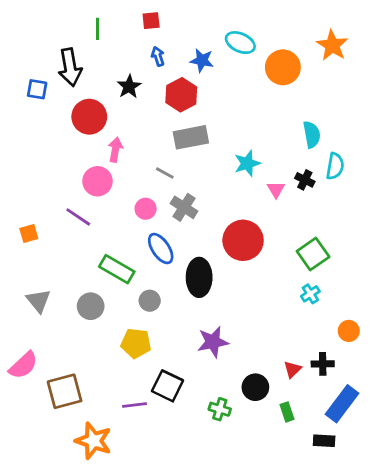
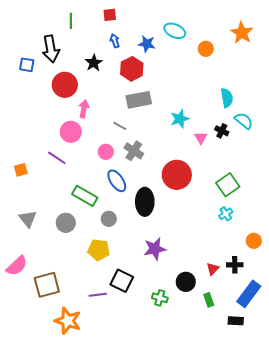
orange circle: (283, 67) -> (206, 49), size x0.6
cyan semicircle: (335, 166) -> (244, 121), turned -60

